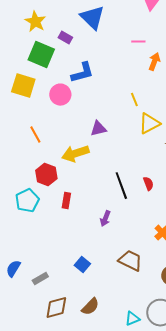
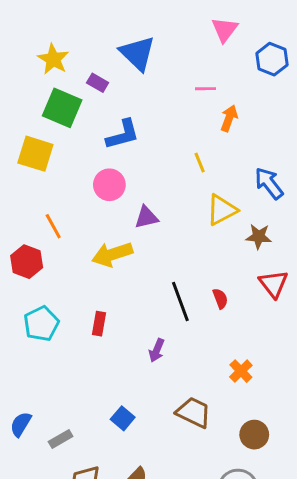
pink circle: (60, 95) -> (109, 185), moved
yellow line: (134, 100) -> (200, 163), moved
red hexagon: (46, 175) -> (27, 262), moved

